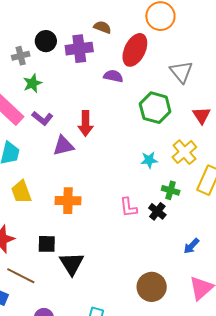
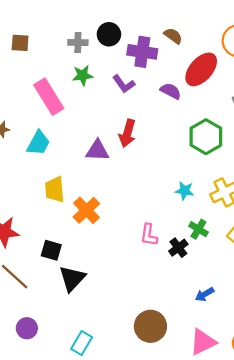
purple L-shape: (42, 118) -> (124, 84), moved
yellow trapezoid: (21, 192) -> (55, 190), moved
orange cross: (68, 201) -> (86, 210), turned 30

